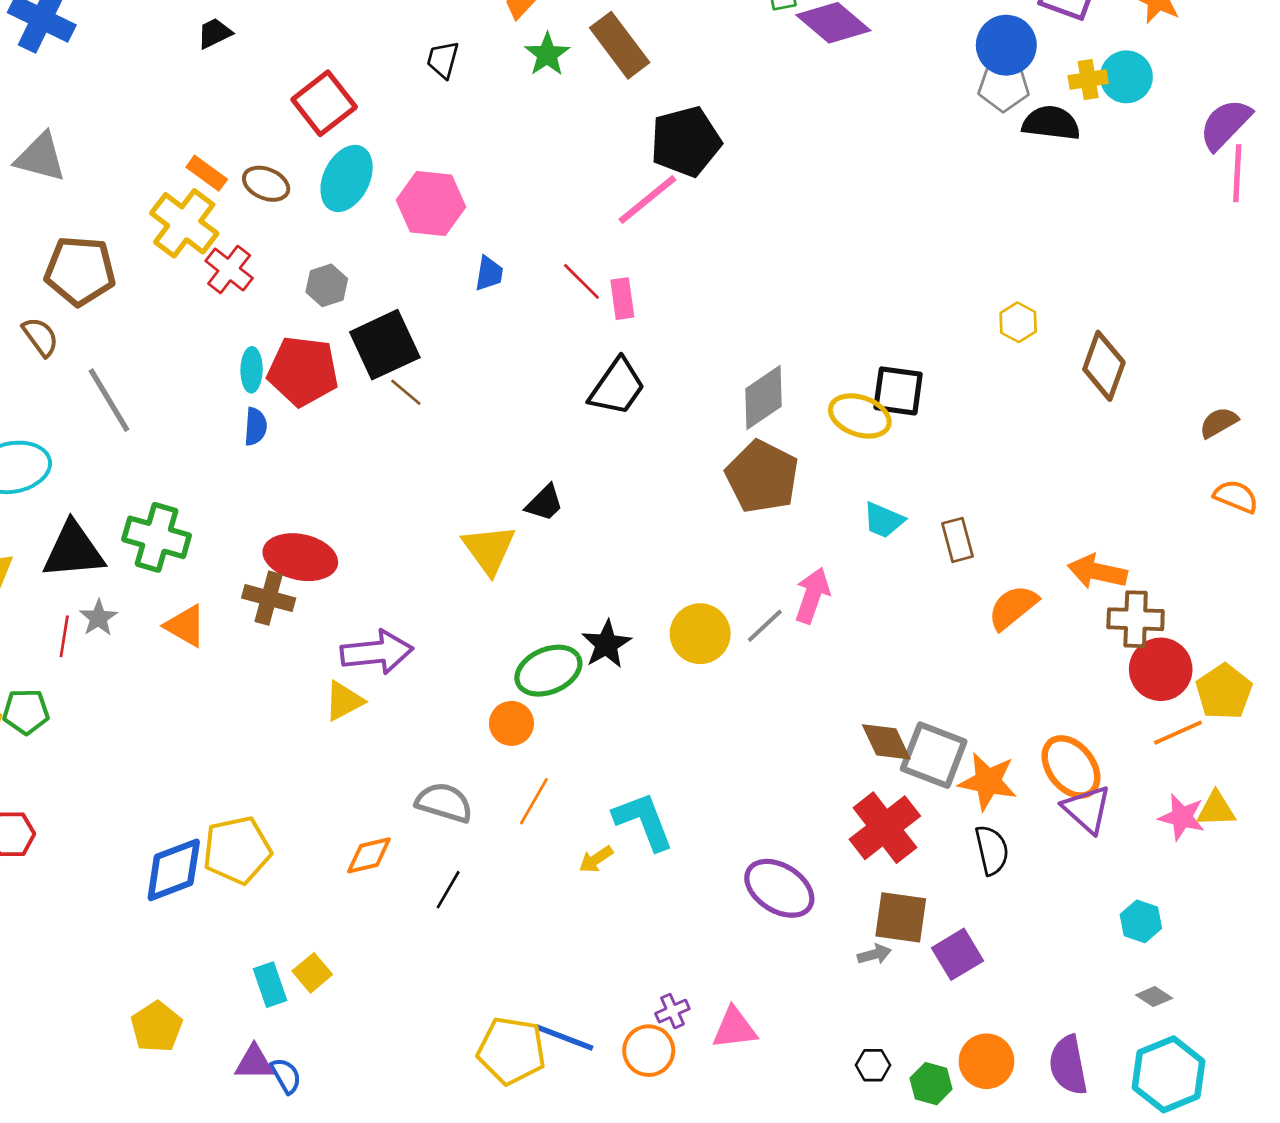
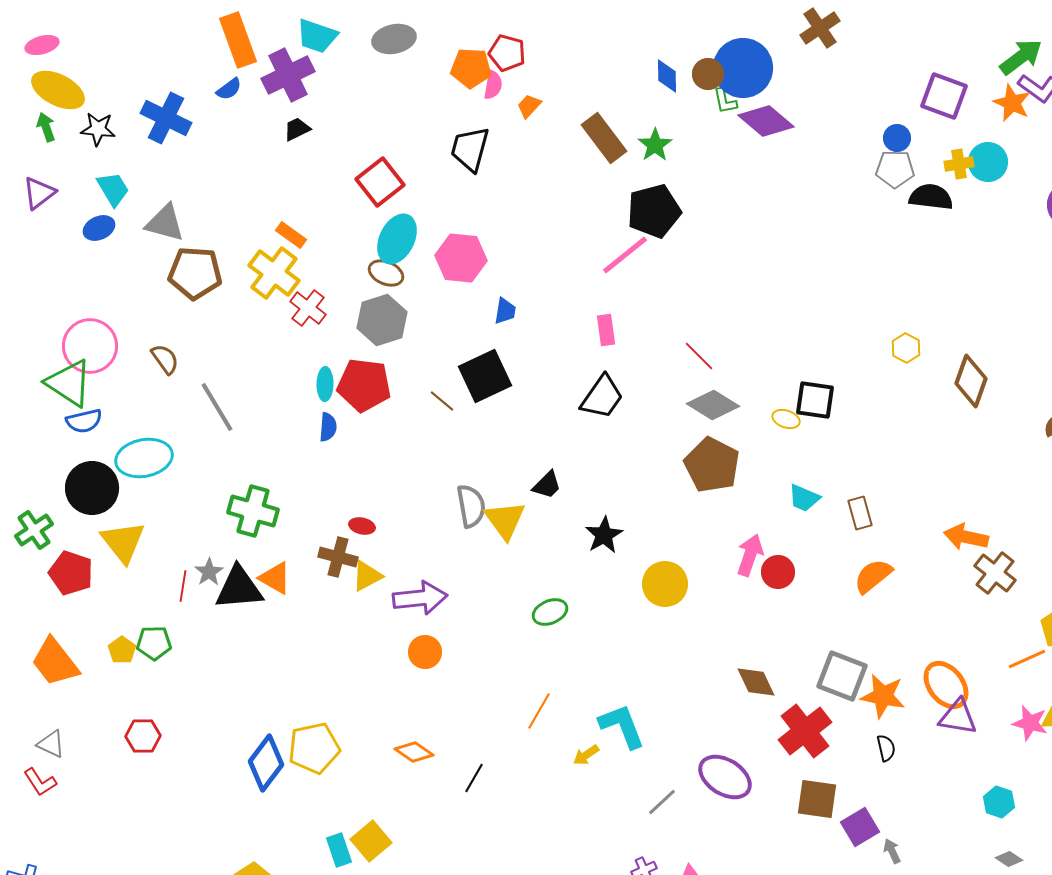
blue circle: (1006, 45) -> (897, 138), size x0.6
green star: (547, 54) -> (655, 145), moved
black trapezoid: (443, 60) -> (470, 149), size x1.6
brown ellipse: (266, 184) -> (386, 273), moved
brown pentagon: (80, 271) -> (195, 273), moved
red line: (581, 281) -> (699, 356), moved
gray hexagon: (327, 285) -> (382, 320), size x1.6
black square: (385, 345) -> (485, 376), moved
gray diamond: (763, 397) -> (713, 405), turned 66
yellow ellipse: (860, 416) -> (786, 419), size x0.6
black triangle: (73, 551) -> (239, 588), moved
red ellipse: (300, 557) -> (362, 526), size x0.5
orange semicircle: (1013, 607) -> (873, 576), moved
brown cross: (1136, 619) -> (995, 573), turned 36
gray line: (765, 626) -> (662, 802), moved
black star: (606, 644) -> (604, 535), moved
red circle: (1161, 669) -> (778, 572), moved, size x0.7
green ellipse: (548, 671) -> (550, 612), size x0.7
yellow triangle: (344, 701) -> (367, 576), moved
orange circle: (511, 723) -> (425, 652), moved
brown diamond: (886, 742) -> (756, 682), moved
gray semicircle: (444, 803) -> (471, 506), moved, turned 63
purple triangle: (1087, 809) -> (958, 717), turned -33
black semicircle: (992, 850) -> (886, 748), size x0.7
orange diamond: (369, 855) -> (414, 752), turned 48
blue diamond: (174, 870) -> (266, 763), turned -32
gray arrow: (874, 954) -> (892, 851), moved, turned -100
yellow square: (312, 973) -> (371, 841), size x1.4

